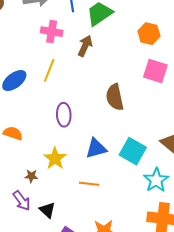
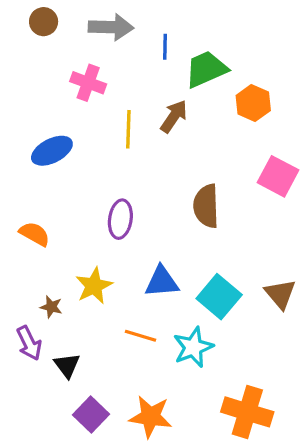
pink cross: (52, 32) -> (88, 83), moved
orange hexagon: (149, 34) -> (253, 103), moved
yellow line: (49, 70) -> (128, 129), moved, turned -30
cyan star: (156, 180) -> (193, 347), moved

